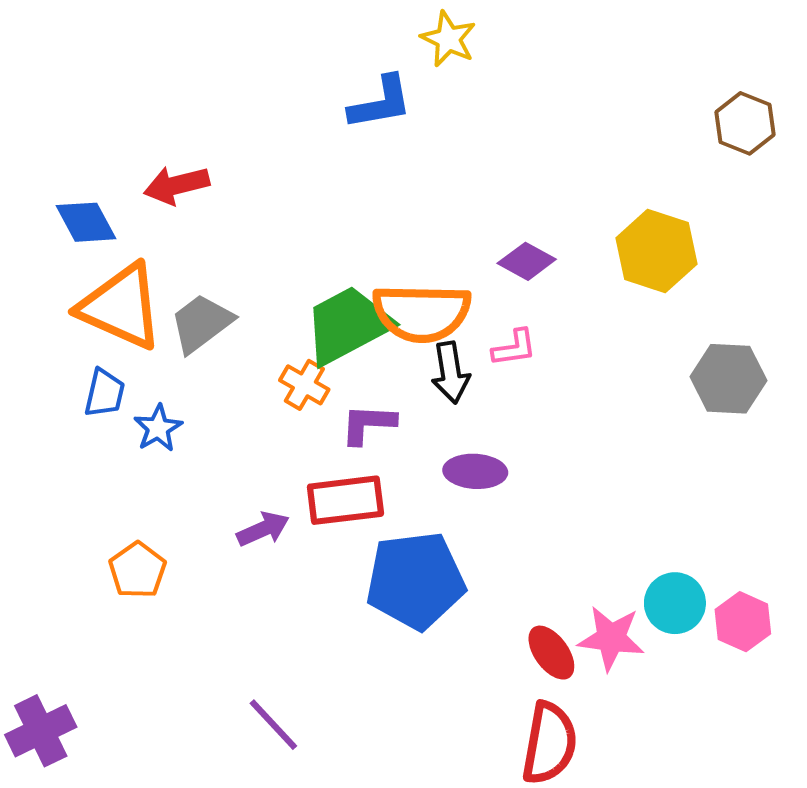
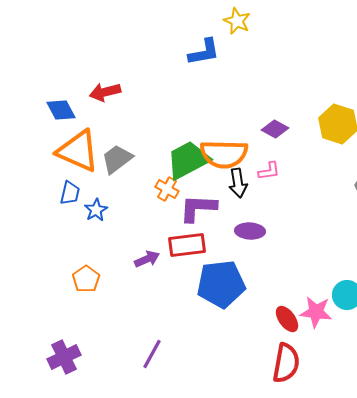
purple L-shape: (368, 424) -> (198, 208), size x1.4
purple line: (273, 725) -> (152, 354), turned 72
purple cross: (41, 731) -> (64, 357), moved

